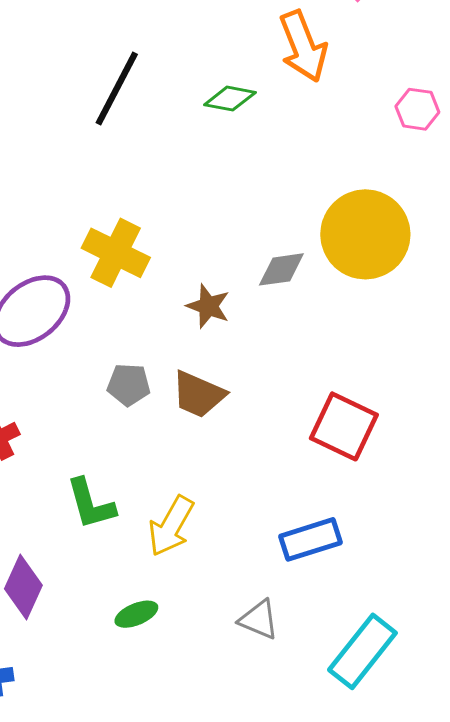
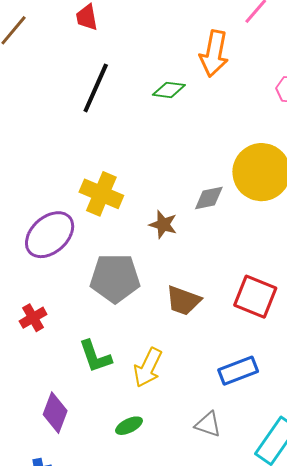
orange arrow: (303, 46) -> (214, 54), turned 36
gray pentagon: (129, 385) -> (115, 278), size x1.8
brown trapezoid: (198, 394) -> (183, 301), moved

